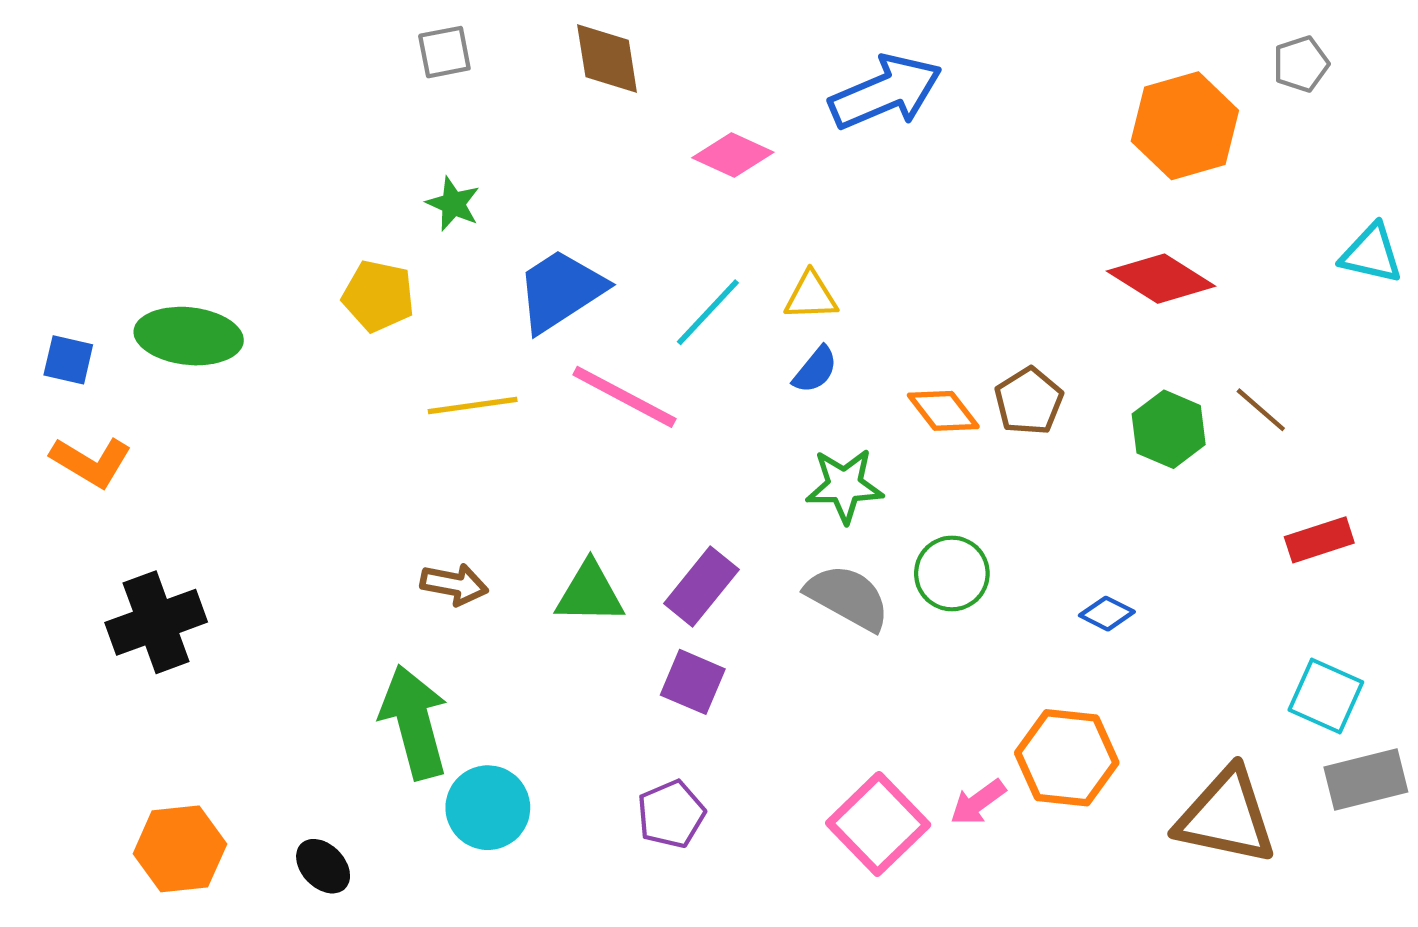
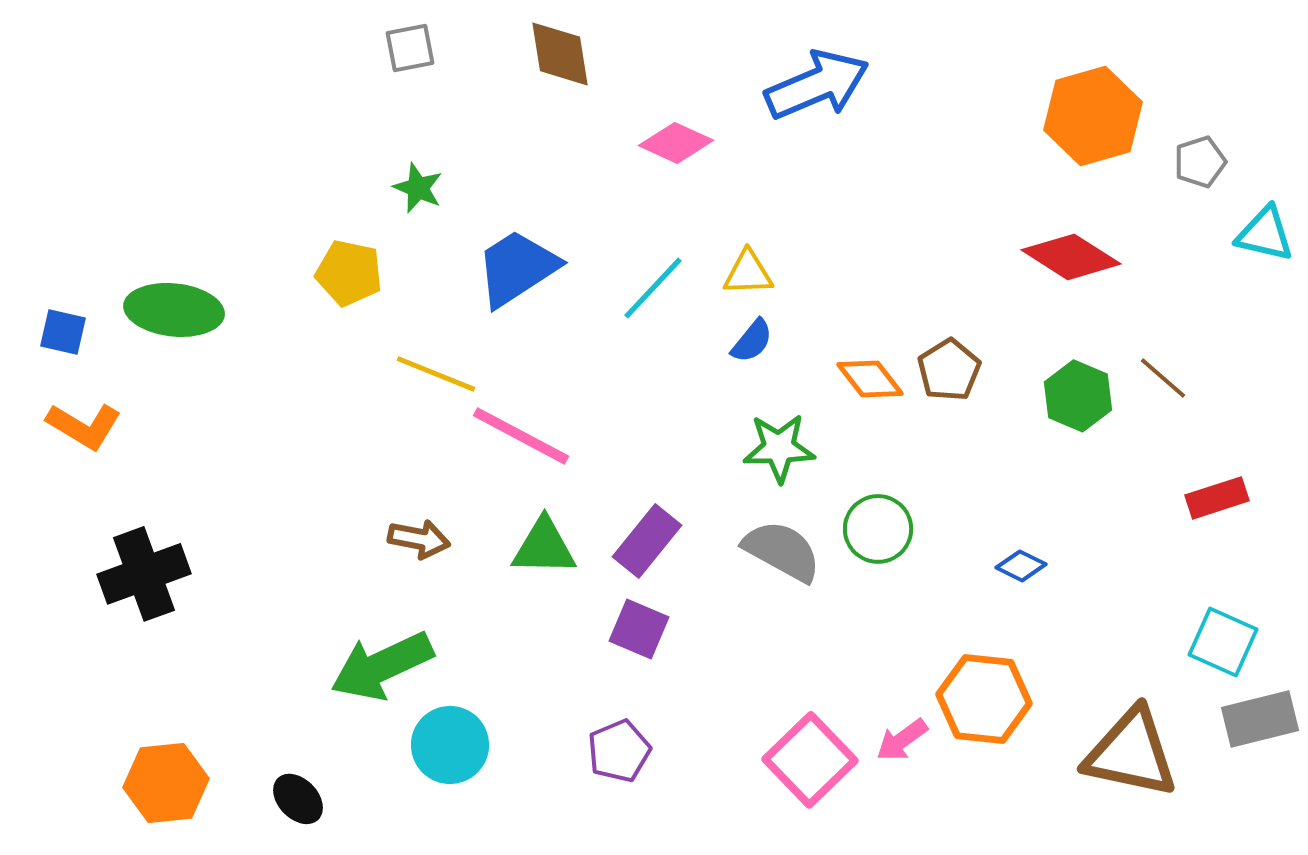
gray pentagon: (1301, 64) -> (1200, 162), moved
pink line: (624, 397) -> (521, 436), moved
yellow line: (473, 405) -> (436, 374), turned 30
green arrow: (414, 722) -> (382, 666), turned -100

